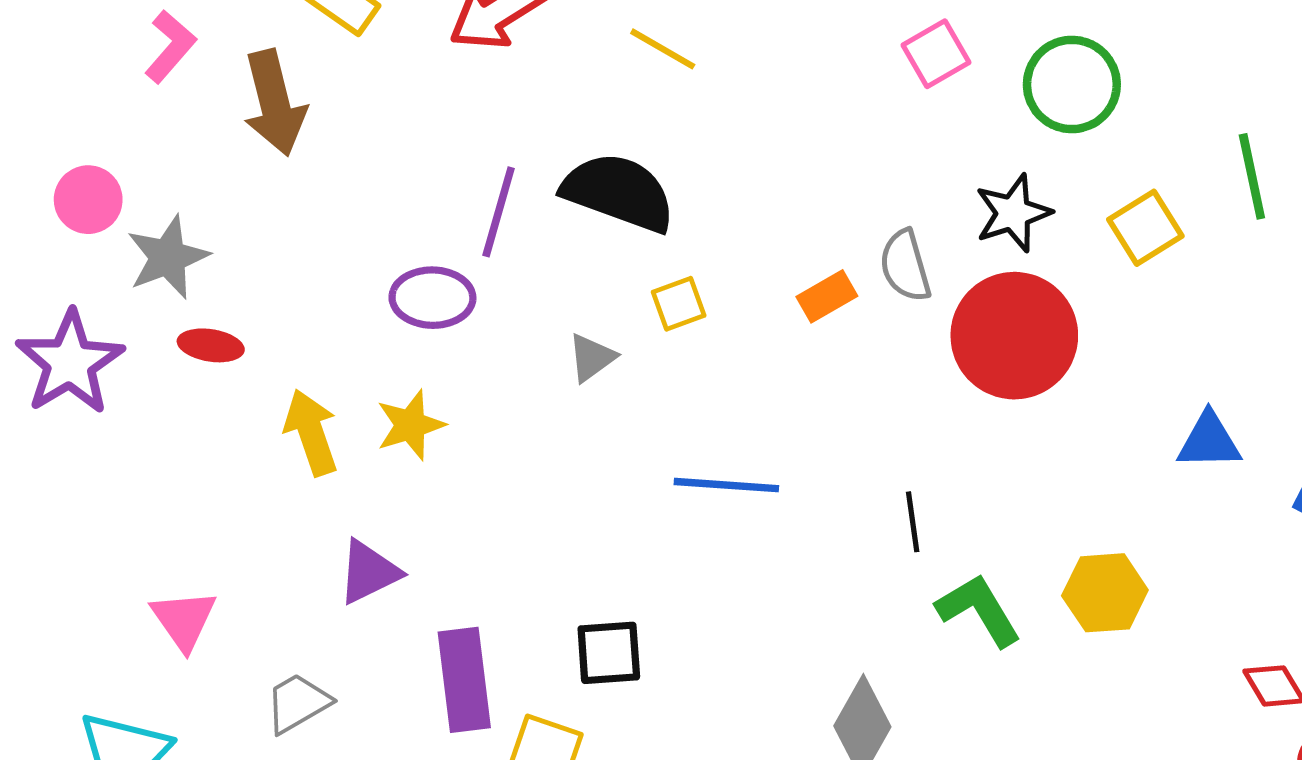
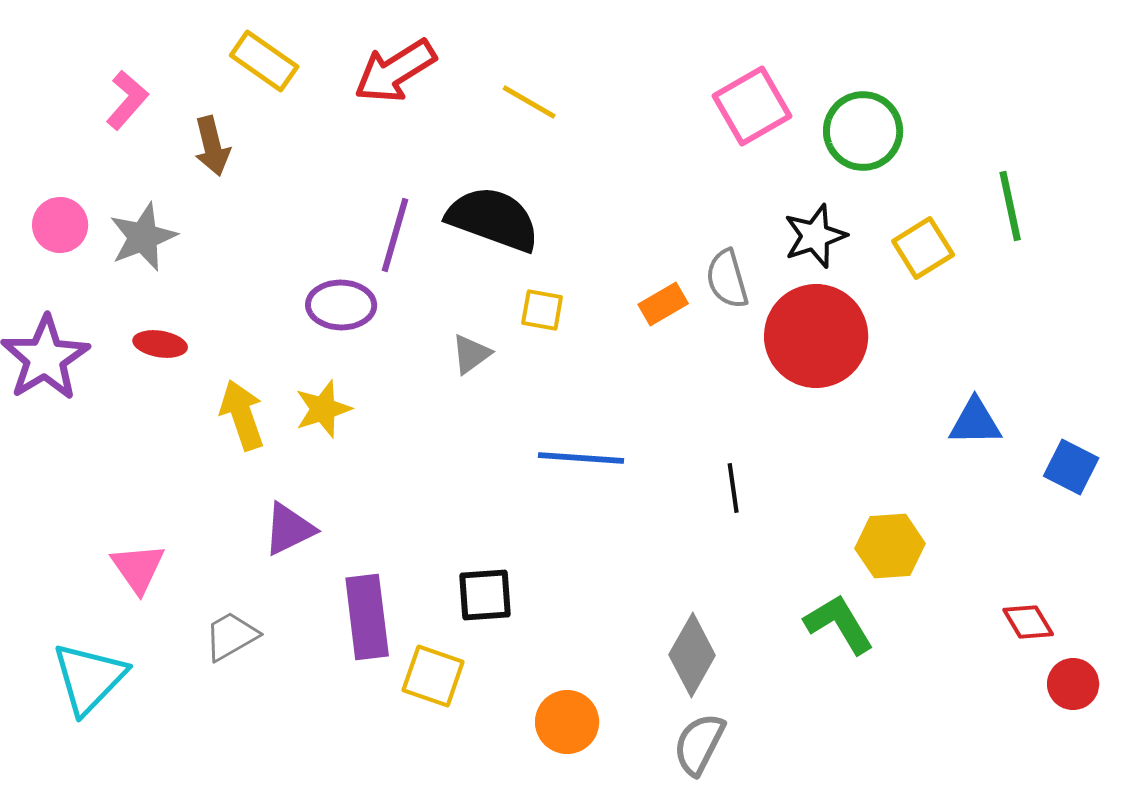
pink square: (936, 54) -> (752, 106), size x1.4
brown arrow: (274, 103) -> (212, 146), size x0.7
gray star: (168, 257) -> (143, 237), moved
yellow square: (679, 304) -> (542, 310), turned 30
green L-shape: (979, 610) -> (839, 624), moved

